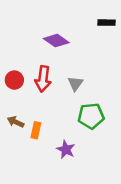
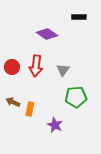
black rectangle: (107, 23) -> (79, 17), moved

